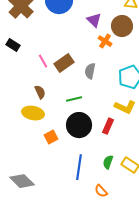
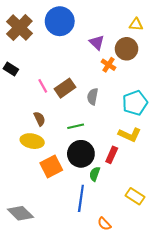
orange square: (51, 137) -> (51, 167), size x1.5
green semicircle: (108, 162) -> (95, 174), moved

